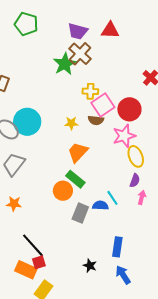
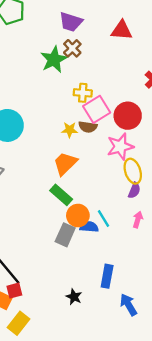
red triangle: (110, 30) -> (122, 30), moved
brown cross: (80, 54) -> (72, 48), size x0.7
yellow star: (71, 123) -> (70, 130), moved
purple semicircle: (135, 181) -> (134, 190), moved
orange circle: (63, 191) -> (78, 216), moved
blue arrow: (123, 275) -> (128, 305), moved

